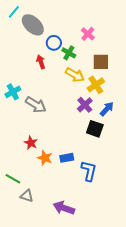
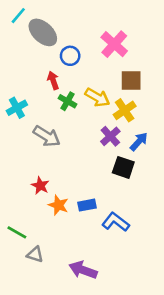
pink cross: (88, 34) -> (114, 44), size x1.5
green cross: (69, 53) -> (68, 101), moved
cyan cross: (13, 92) -> (17, 108), moved
blue L-shape: (89, 171) -> (116, 222), turned -65

